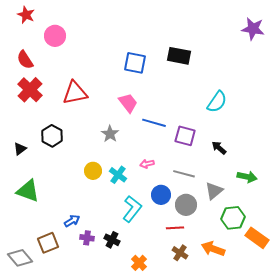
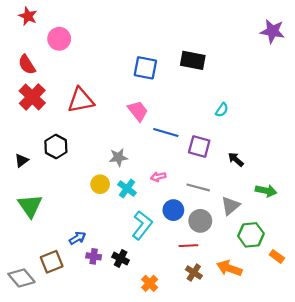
cyan semicircle: (217, 102) -> (222, 110), moved, size x0.6
gray star: (110, 134) -> (118, 157), moved, turned 30
green triangle: (28, 191) -> (30, 206), turned 35
orange rectangle: (257, 238) -> (277, 256), size x0.6

